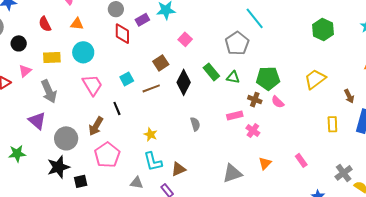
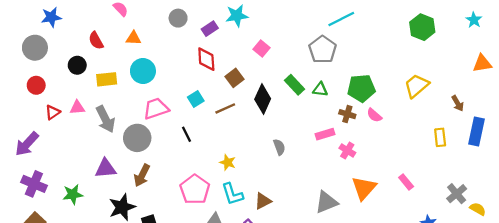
cyan line: (255, 18) -> (341, 19), turned -75
red diamond: (122, 34) -> (206, 59), moved
black circle: (19, 43) -> (77, 65), moved
pink triangle: (25, 71) -> (77, 108), moved, turned 40
pink trapezoid: (92, 85) -> (156, 109), turned -75
purple triangle: (37, 121) -> (106, 168), moved, turned -42
brown arrow: (96, 126) -> (142, 175), moved
gray circle: (66, 138) -> (137, 138), moved
pink pentagon: (107, 155) -> (195, 189), moved
orange triangle: (265, 163) -> (364, 188), size x1.6

